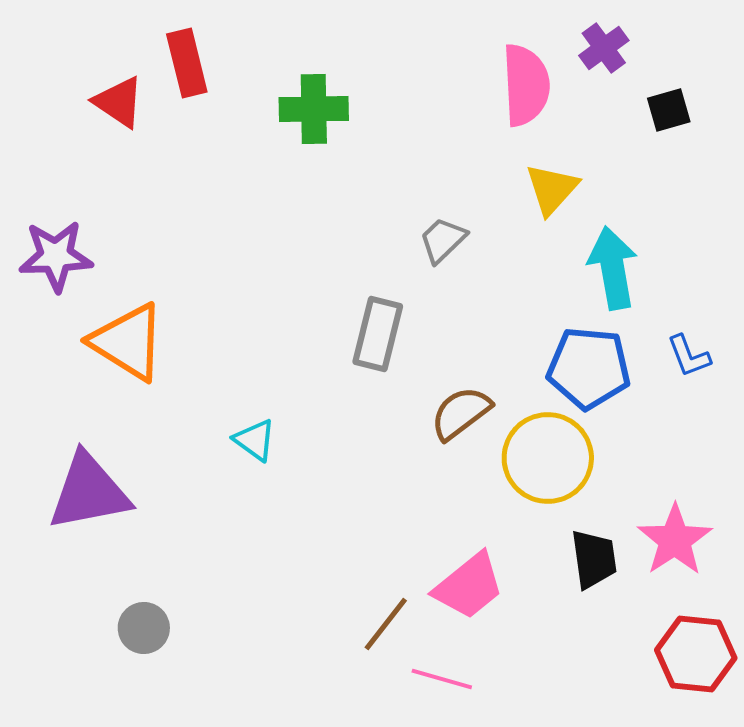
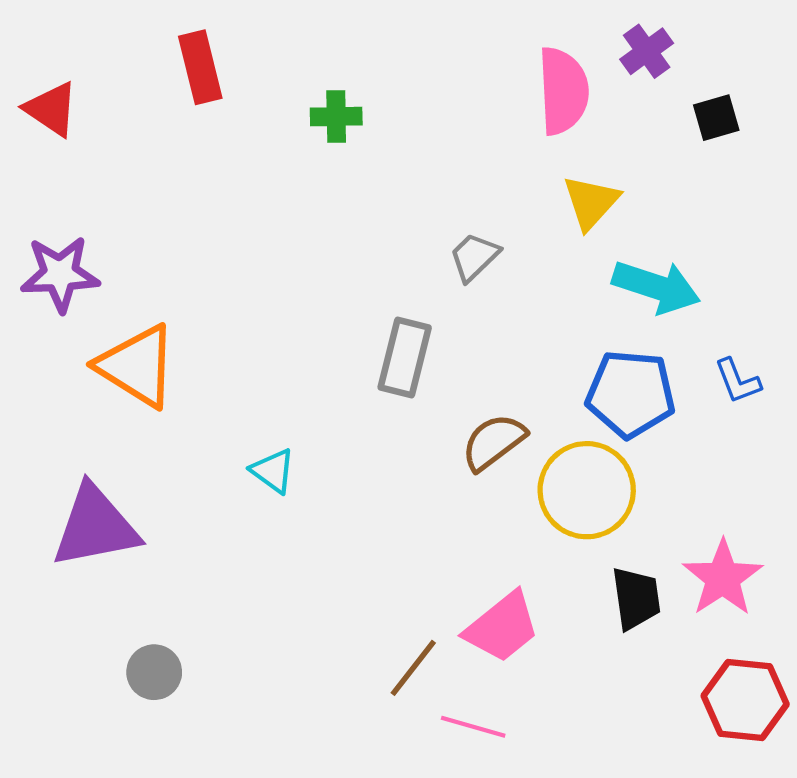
red triangle: (119, 102) -> (51, 109), moved
green cross: (314, 109) -> (336, 117), size x0.7
cyan arrow: (613, 268) -> (656, 287), turned 118

